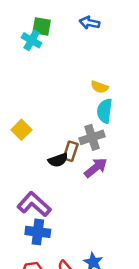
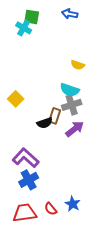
cyan semicircle: (105, 111) -> (70, 90), moved, turned -78
blue cross: (38, 232) -> (29, 180), turned -36

